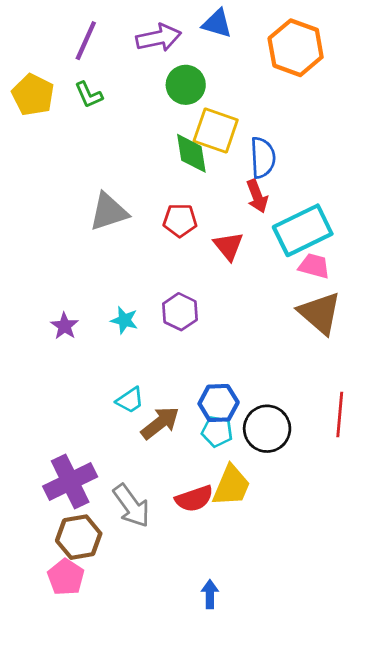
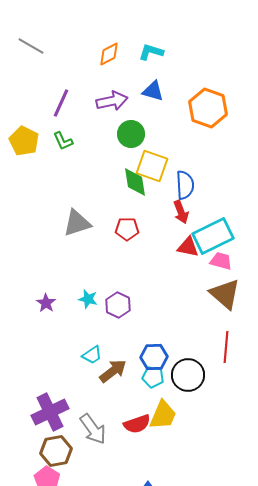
red triangle: (229, 246) -> (188, 247), moved, turned -40
purple hexagon: (180, 312) -> (118, 305), moved
red line: (340, 414) -> (226, 347), moved

